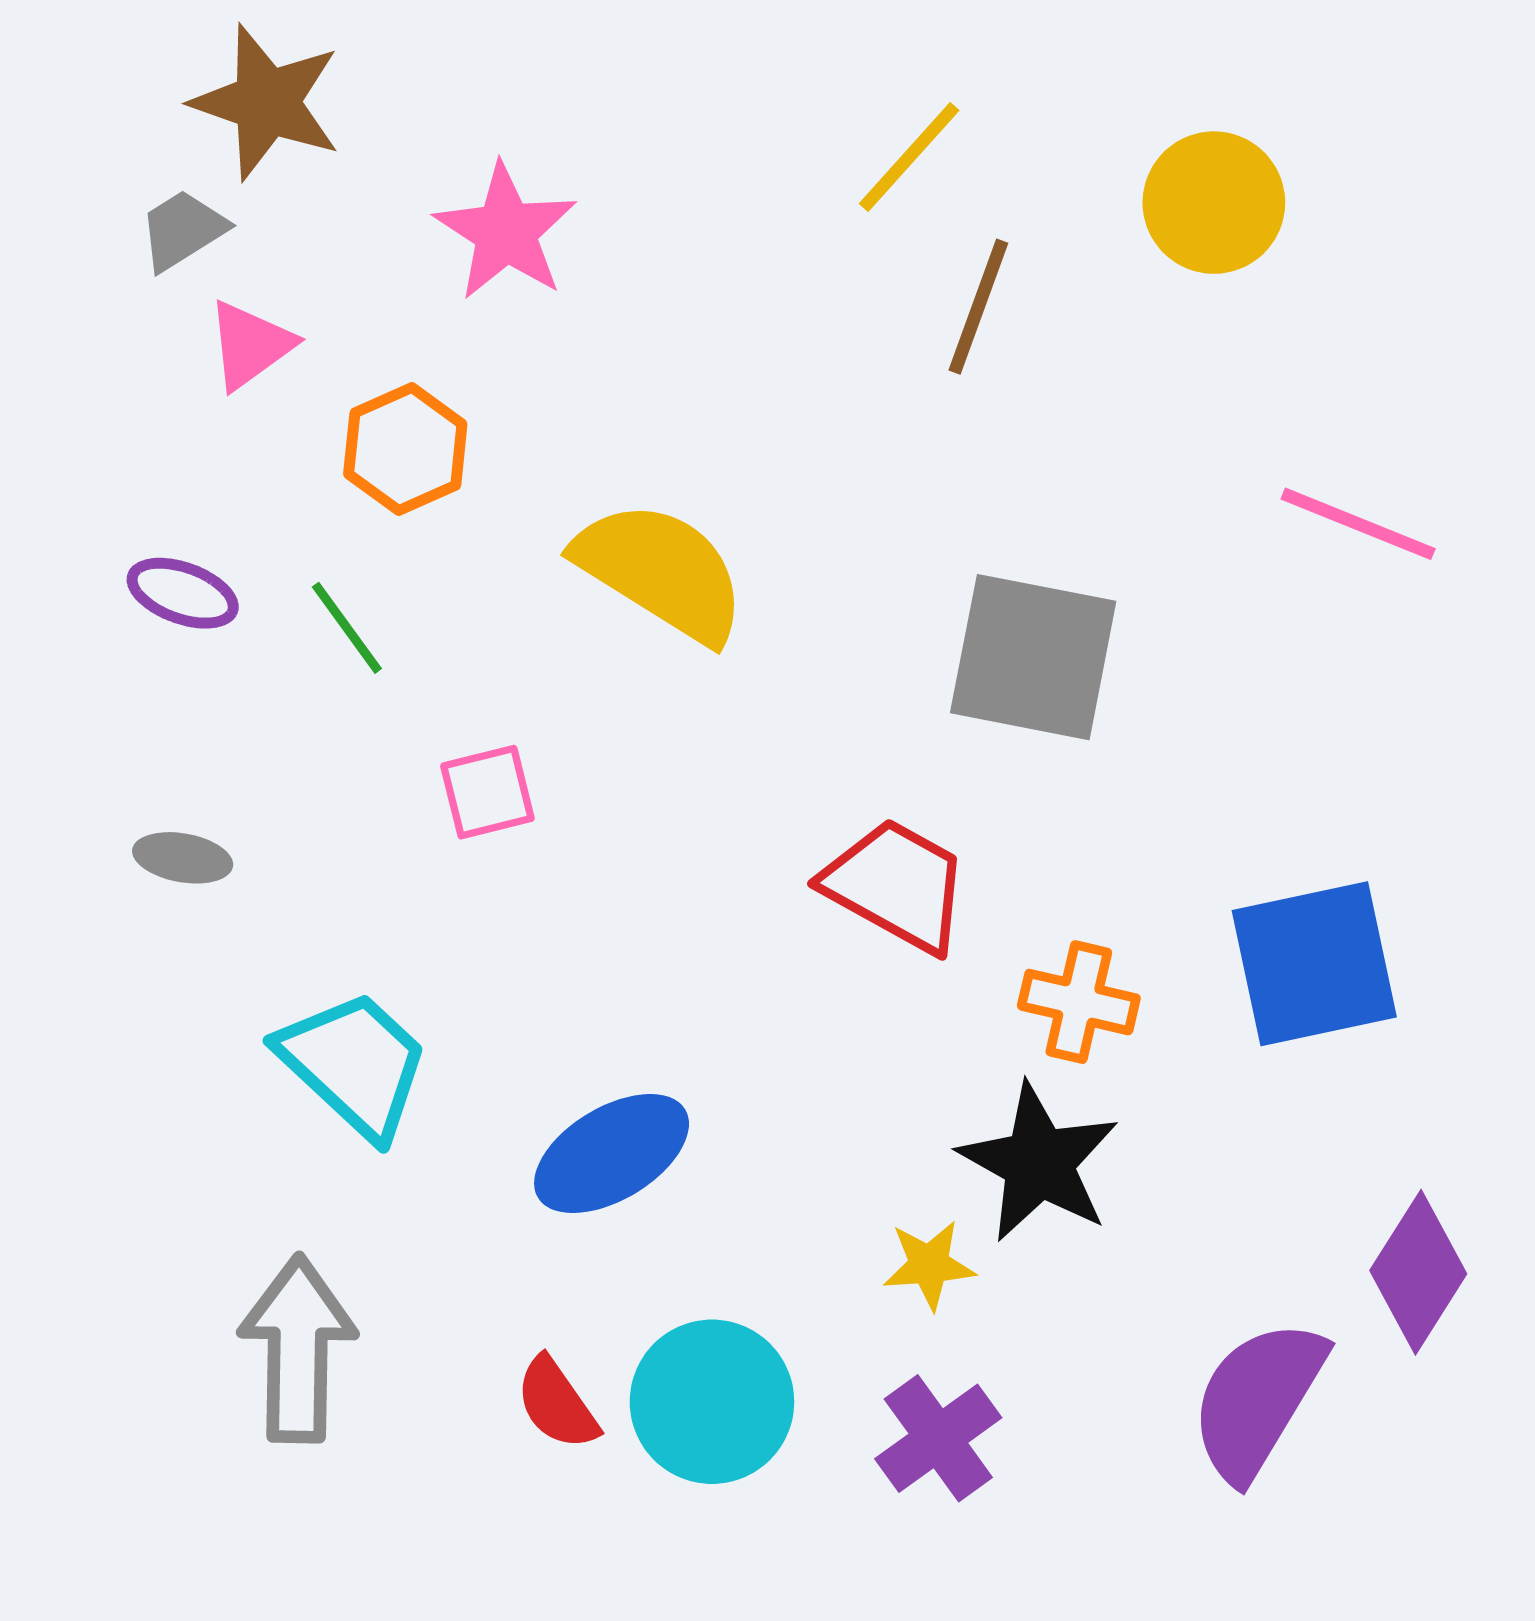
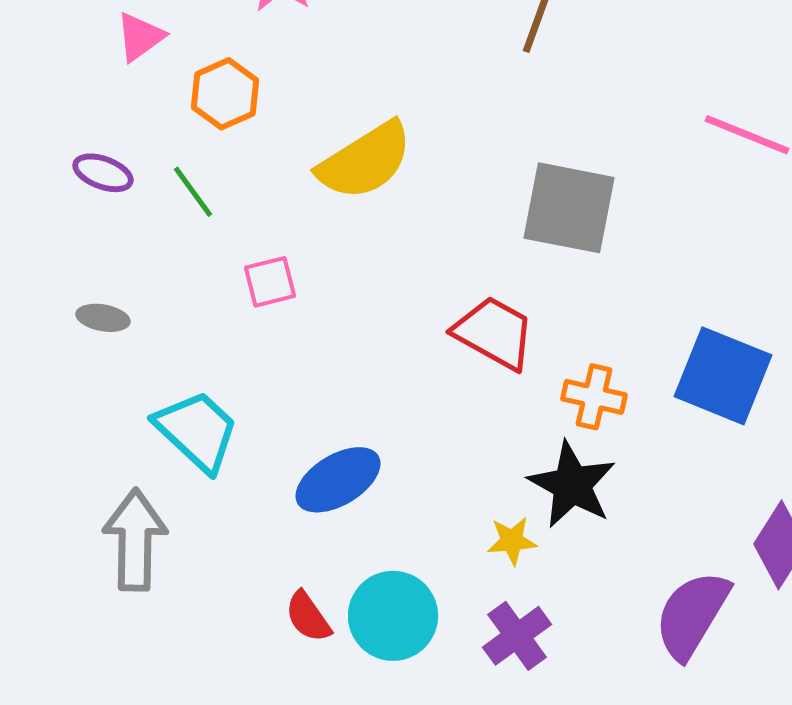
yellow semicircle: (661, 571) -> (365, 161), turned 116
blue square: (1314, 964) -> (723, 376), turned 34
gray arrow: (298, 1349) -> (135, 540), moved

